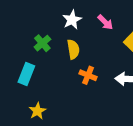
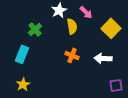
yellow semicircle: (73, 49) -> (72, 26), moved
yellow star: (37, 111) -> (23, 84), moved

